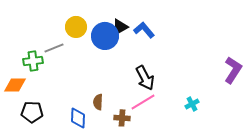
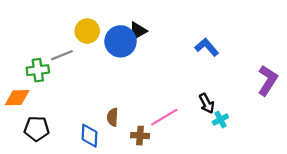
blue L-shape: (144, 30) -> (207, 47), moved
black arrow: (145, 78) -> (207, 103), moved, size x0.7

